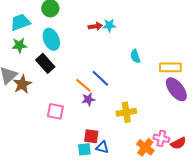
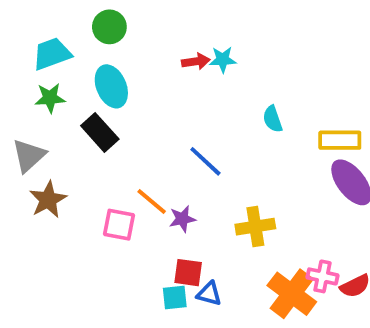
brown star: (22, 84) -> (48, 200), moved
orange line: (83, 85) -> (152, 202), moved
purple star: (88, 99) -> (182, 219), moved
orange cross: (145, 147) -> (292, 294), size x1.4

